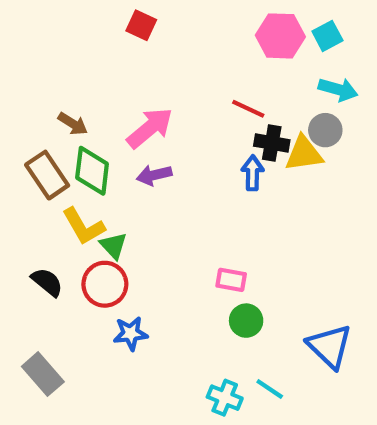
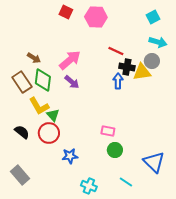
pink hexagon: (280, 36) -> (96, 17), moved
purple arrow: (154, 175) -> (72, 82), turned -126
blue star: (131, 333) -> (70, 156), moved
cyan cross: (225, 398) -> (89, 186), moved

